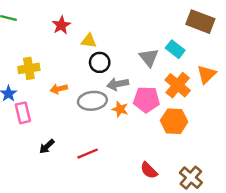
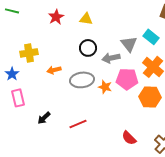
yellow triangle: (89, 41) -> (86, 19), moved
gray arrow: (118, 84) -> (111, 58), moved
pink rectangle: (23, 113) -> (18, 98), moved

